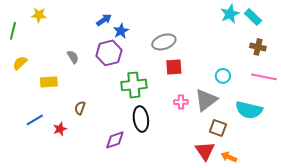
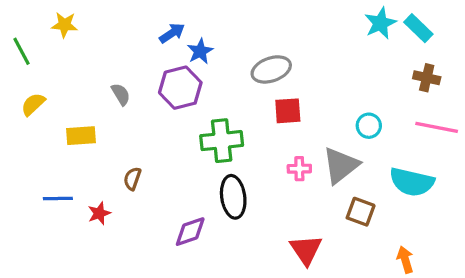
green line: (13, 31) -> (21, 51), turned -42
blue line: (35, 120) -> (58, 198), turned 30
red triangle: (205, 151) -> (306, 250), moved
orange arrow: (229, 157) -> (405, 260), moved, turned 49

